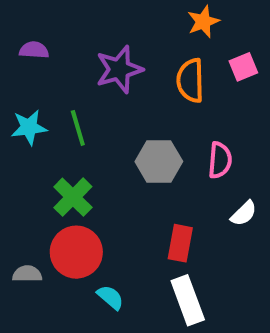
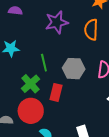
green line: (78, 128) -> (44, 63), moved
red rectangle: (180, 243) -> (56, 92), moved

